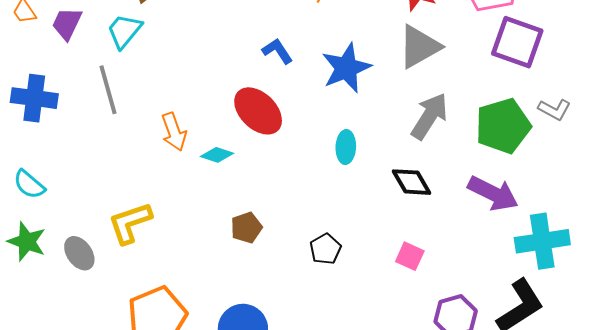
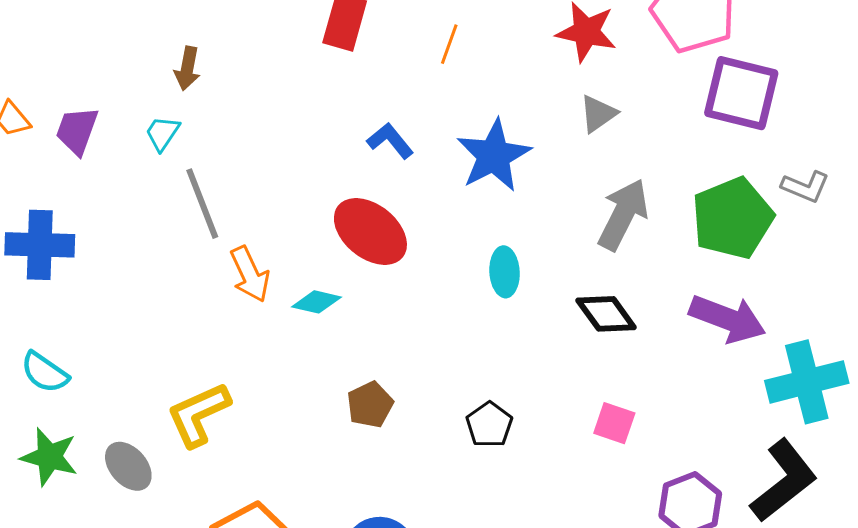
cyan trapezoid: (124, 31) -> (162, 133), size x0.7
gray triangle: (419, 47) -> (598, 114), size x0.6
gray line: (108, 90) -> (202, 204), moved

